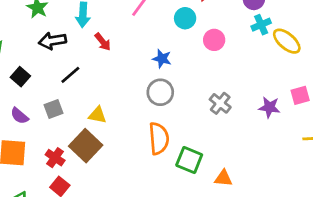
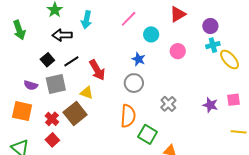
cyan circle: (185, 18) -> (151, 34), moved
red arrow: (103, 42) -> (97, 70), moved, size x1.5
black square: (20, 77) -> (47, 60), moved
gray cross: (220, 103) -> (168, 104), moved
gray square: (53, 109) -> (56, 84), size x1.5
purple semicircle: (19, 116) -> (31, 85), turned -32

